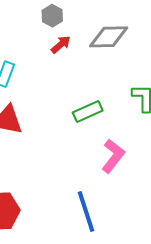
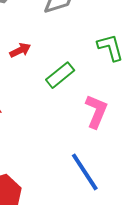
red arrow: (61, 44) -> (20, 50), moved, turned 30

